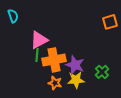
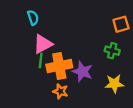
cyan semicircle: (13, 16) -> (33, 18), moved
green cross: (102, 72) -> (112, 51), moved, turned -32
yellow star: (76, 80) -> (114, 84), moved

